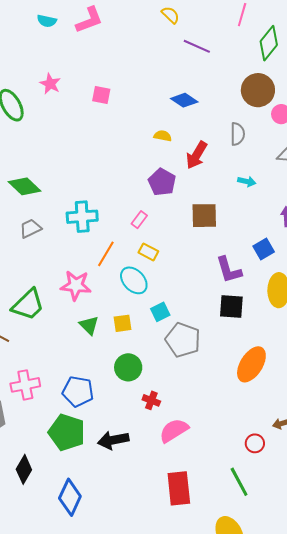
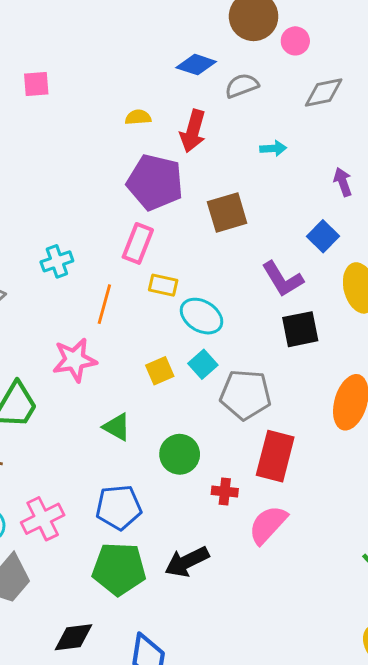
blue diamond: (184, 100) -> (196, 65), moved
gray semicircle: (237, 134) -> (242, 86), turned -95
purple pentagon: (162, 182) -> (155, 182), size x1.4
cyan cross: (82, 217) -> (57, 261), size x0.7
pink rectangle: (139, 220) -> (138, 243), size x1.5
cyan ellipse: (134, 280) -> (201, 316), moved
yellow square: (123, 323) -> (160, 371), moved
green triangle: (89, 325) -> (117, 427), moved
black diamond: (24, 469) -> (73, 637), turned 68
red rectangle: (179, 488) -> (275, 456), moved, turned 36

